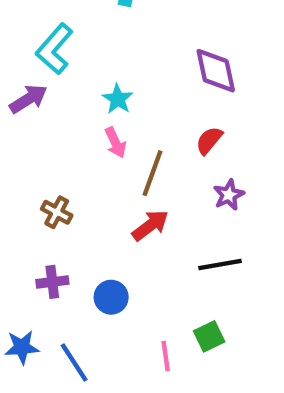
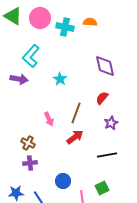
purple arrow: (28, 99) -> (19, 79), turned 42
pink arrow: (115, 143) -> (49, 119), moved
brown cross: (57, 212) -> (28, 143), moved
blue circle: (111, 297) -> (63, 181), moved

